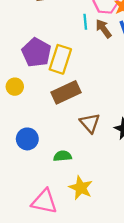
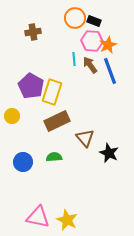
brown triangle: (90, 123) -> (85, 138), moved
green semicircle: (63, 156) -> (54, 157), moved
yellow star: (81, 188) -> (67, 220), moved

